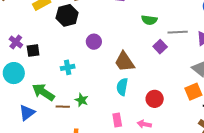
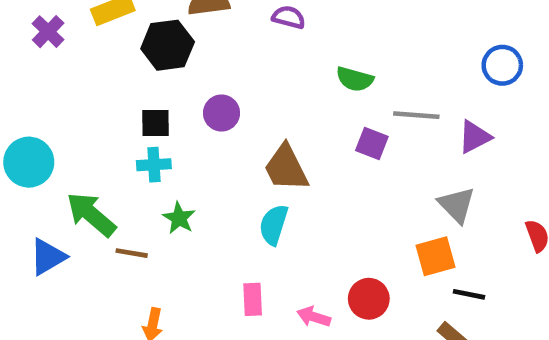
purple cross: (16, 42) -> (48, 32), moved
purple square: (160, 47) -> (372, 143), turned -32
black square: (33, 50) -> (156, 123), moved
red circle: (155, 99) -> (369, 299), moved
green star: (82, 100) -> (179, 218), moved

